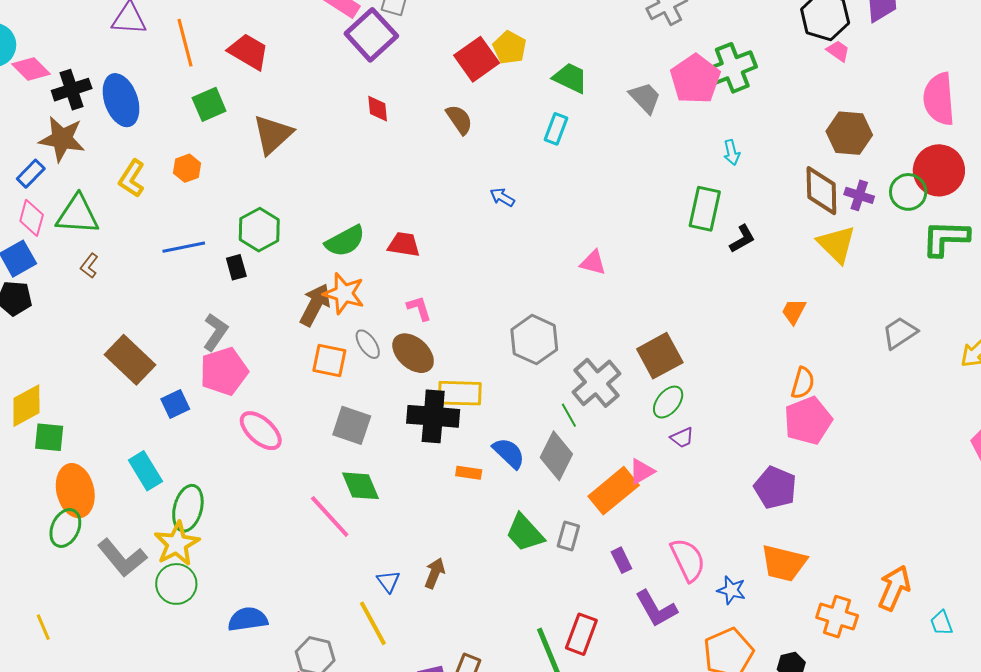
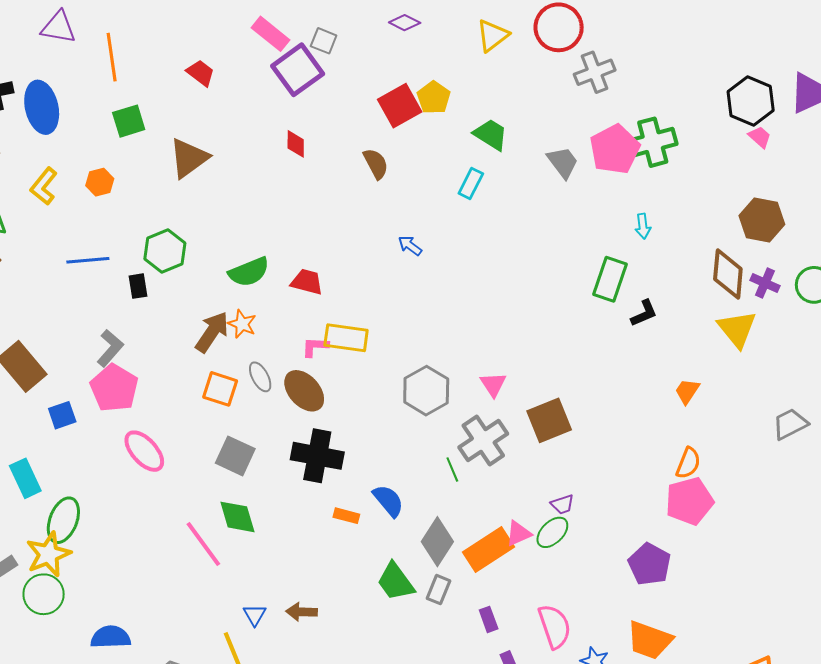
red trapezoid: (248, 52) -> (201, 73), moved, size x0.7
pink triangle: (593, 263) -> (493, 384), moved, turned 36
orange star: (344, 293) -> (242, 324), size x0.7
pink L-shape: (419, 308) -> (315, 347), turned -76
pink pentagon: (224, 371) -> (114, 388), turned -30
yellow rectangle: (460, 393) -> (346, 338), moved
green ellipse: (668, 402) -> (552, 532), moved
gray diamond: (556, 456) -> (437, 542), moved
brown arrow: (435, 573) -> (302, 612), turned -116

